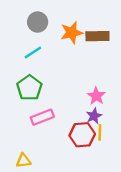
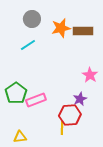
green pentagon: (29, 88) -> (16, 93), moved
pink star: (96, 96) -> (90, 75), moved
yellow line: (100, 132) -> (62, 128), moved

